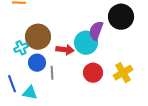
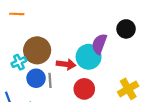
black circle: (121, 17) -> (126, 29), size x0.7
gray line: (52, 73) -> (50, 80), moved
red circle: (93, 73) -> (84, 89), moved

